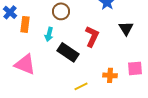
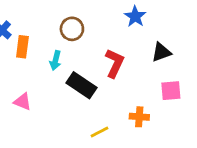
black triangle: (126, 28) -> (161, 52), turned 42
pink triangle: (25, 64) -> (22, 102), size x0.6
pink square: (135, 68) -> (171, 91), moved

